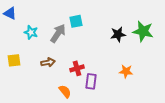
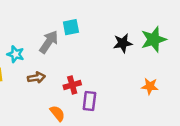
green star: (143, 31) -> (153, 39), turned -30
cyan star: (31, 32) -> (16, 54), moved
orange star: (126, 71) -> (150, 86), moved

